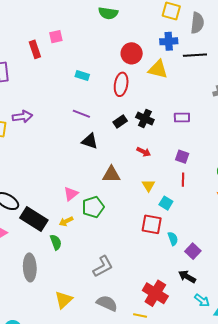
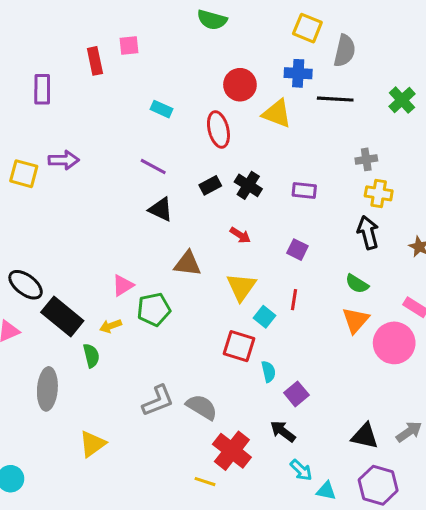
red ellipse: (121, 84) -> (218, 129), turned -30
red line: (183, 180) -> (294, 300), moved
yellow triangle: (148, 185) -> (241, 287), size x1.5
gray semicircle: (107, 303) -> (202, 407), moved

